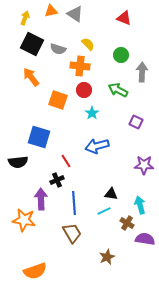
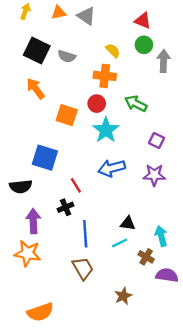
yellow arrow: (25, 18) -> (25, 11), moved
yellow semicircle: (88, 44) -> (113, 51), moved
green circle: (121, 55) -> (144, 45), moved
orange cross: (80, 66) -> (105, 76), moved
gray arrow: (142, 72) -> (164, 61), moved
cyan star: (92, 113) -> (106, 130), size x1.6
purple star: (144, 165) -> (154, 175), moved
purple arrow: (41, 199) -> (33, 221), moved

